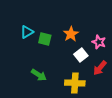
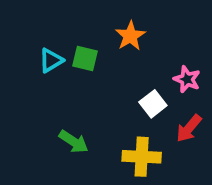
orange star: (71, 34) -> (130, 36), moved
green square: (45, 39) -> (85, 59), moved

